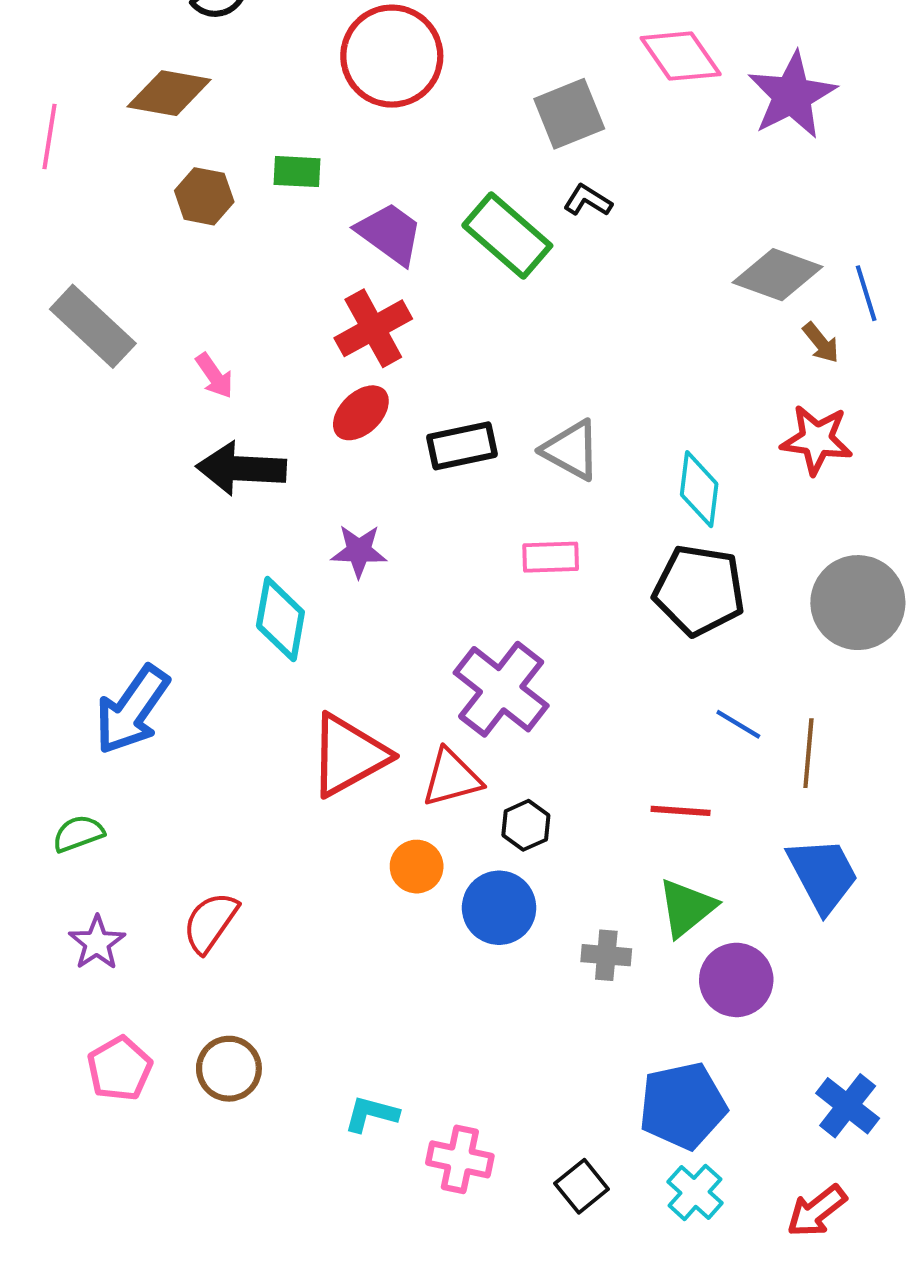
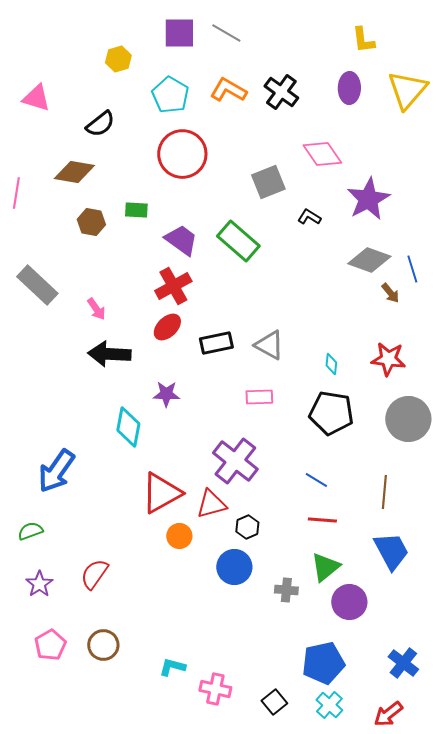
purple star: (792, 95) -> (368, 199), moved
black L-shape: (588, 200) -> (309, 217), moved
red star: (817, 440) -> (388, 359), moved
cyan diamond: (699, 489) -> (331, 364), size x0.6
blue line: (738, 724) -> (316, 480), moved
orange circle: (417, 867) -> (179, 536), moved

